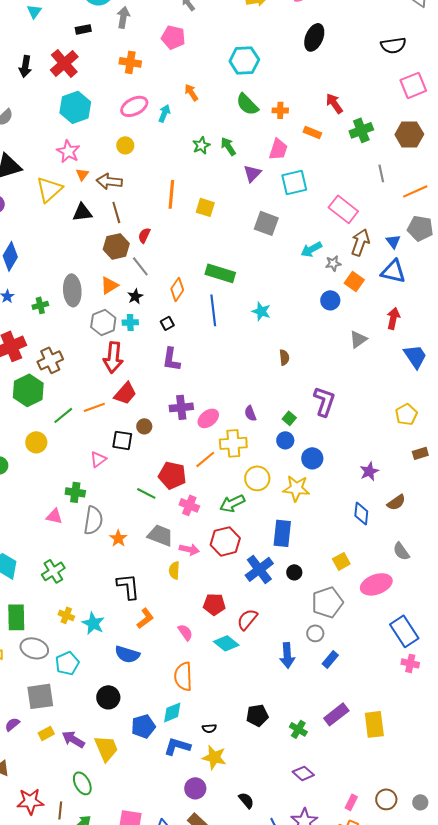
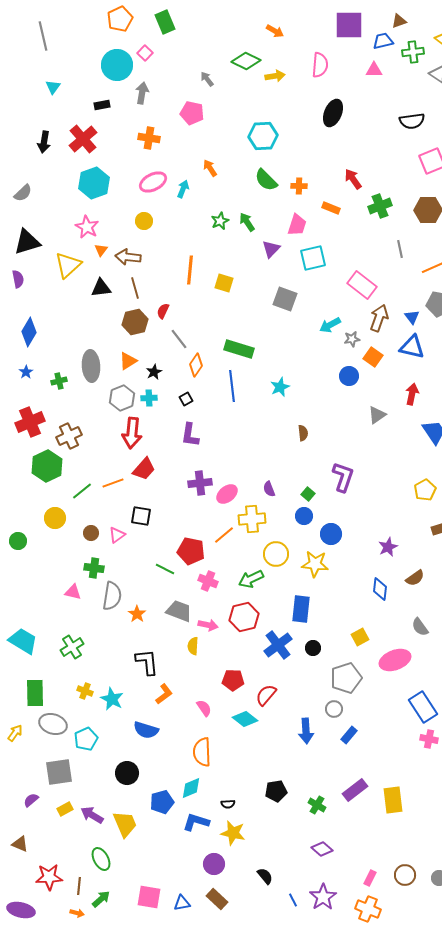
gray line: (140, 266) -> (179, 339), moved
cyan star: (261, 311) -> (280, 387), turned 30
brown circle: (144, 426) -> (91, 533), moved

